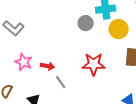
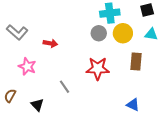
gray circle: (86, 23) -> (99, 33), moved
red arrow: (48, 66) -> (50, 43), moved

